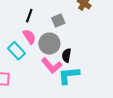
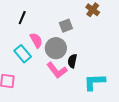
black line: (29, 16) -> (22, 18), moved
cyan L-shape: (69, 75) -> (94, 82), moved

